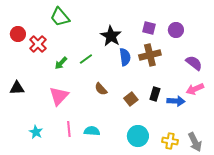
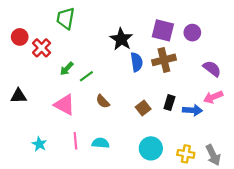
green trapezoid: (60, 17) -> (66, 18), turned 50
purple square: (149, 28) -> (163, 30), size x1.5
green line: (86, 59) -> (86, 76), moved
brown semicircle: (101, 89) -> (103, 101), moved
pink triangle: (59, 96) -> (64, 105), turned -45

